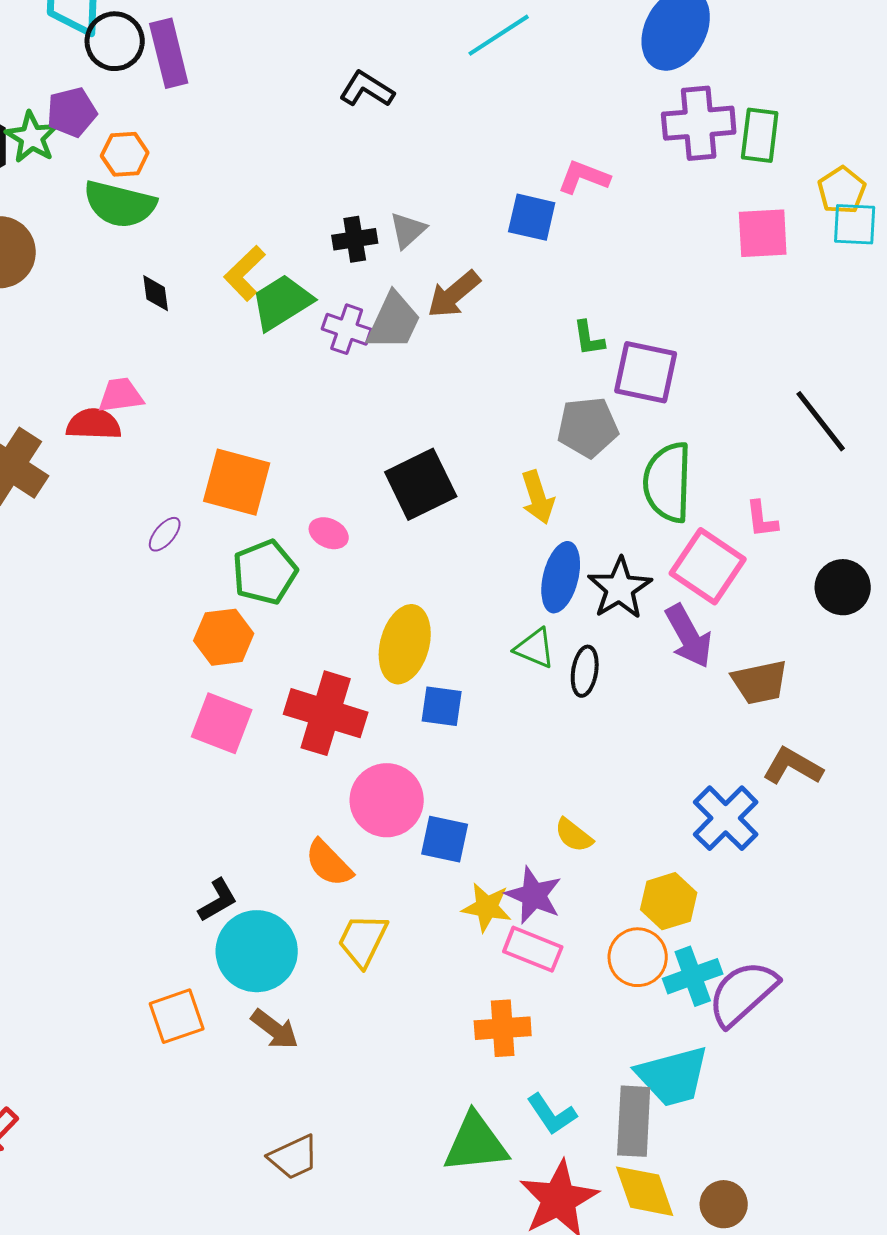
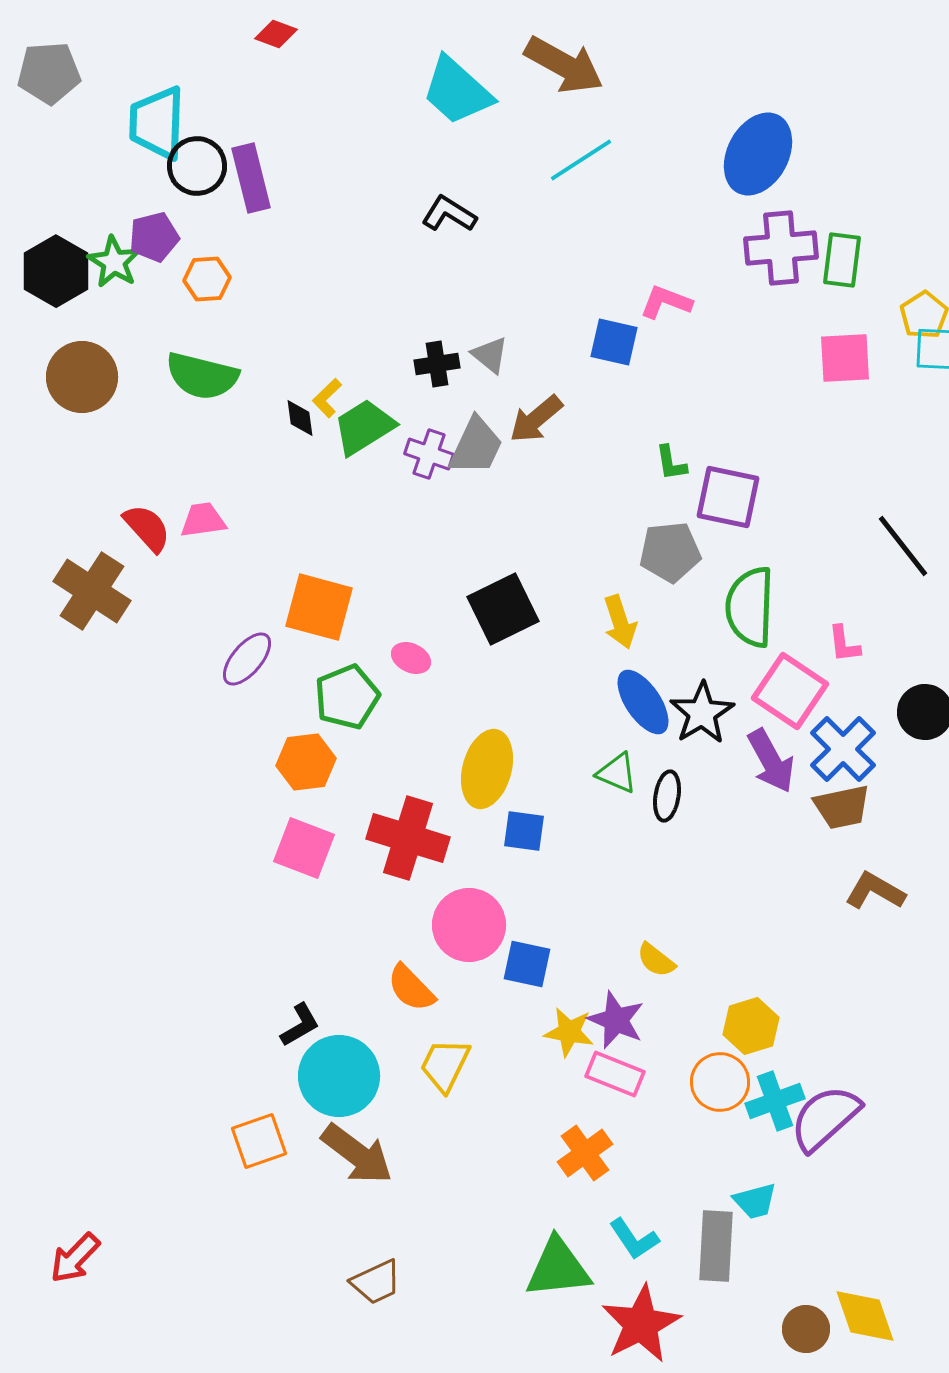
green semicircle: (120, 204) -> (202, 376), moved
gray triangle: (408, 230) -> (490, 355), turned -39
yellow L-shape: (245, 273) -> (327, 398), size x0.7
black diamond: (156, 293) -> (300, 418), moved
red semicircle: (94, 424) -> (147, 528), moved, turned 46
purple ellipse: (165, 534) -> (247, 659), size x1.5
blue ellipse: (561, 577) -> (643, 702), turned -48
blue cross: (726, 818) -> (843, 749), moved
orange cross: (503, 1028) -> (585, 1153), turned -32
brown arrow: (275, 1029) -> (357, 1154), size x1.5
cyan trapezoid: (673, 1076) -> (755, 1201), size x0.6
yellow diamond: (645, 1191) -> (865, 1316), moved

